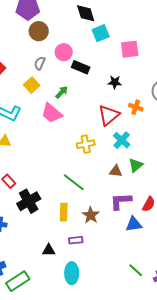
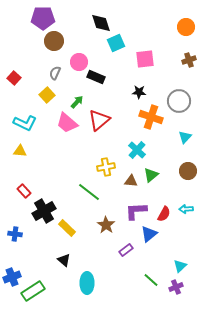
black star: (115, 82) -> (139, 92), moved
orange cross: (136, 107) -> (151, 117), size x1.6
red triangle: (109, 115) -> (99, 120), moved
yellow cross: (86, 144) -> (106, 167), moved
yellow rectangle: (64, 212) -> (67, 228), moved, turned -48
blue triangle: (134, 224) -> (149, 234), turned -30
purple rectangle: (76, 240) -> (126, 250), moved, turned -32
black triangle: (49, 250) -> (64, 260), turned 40

